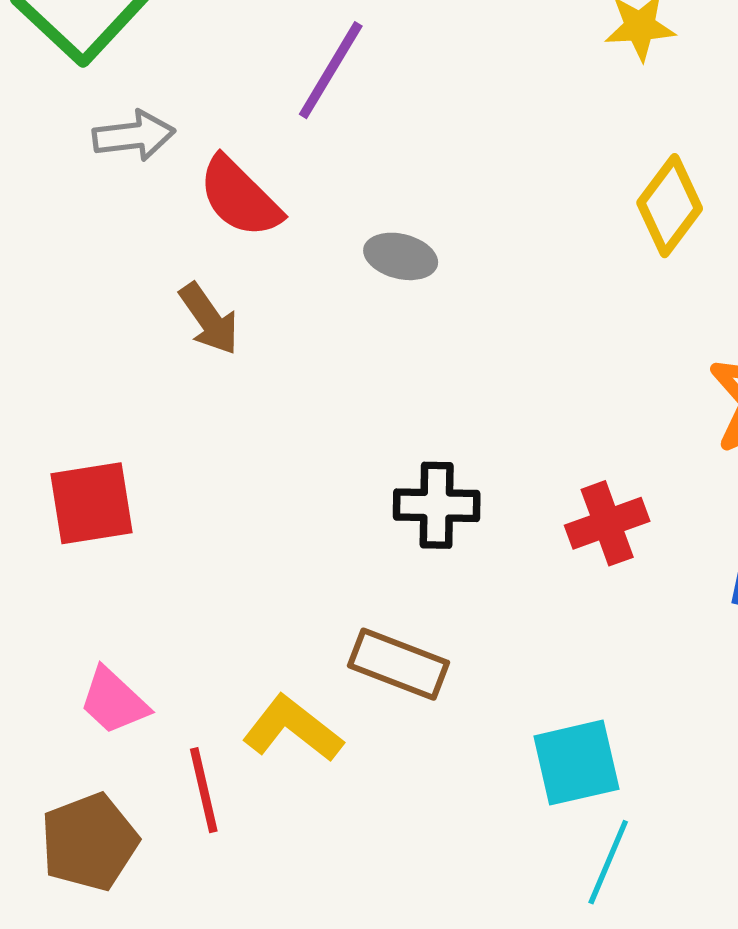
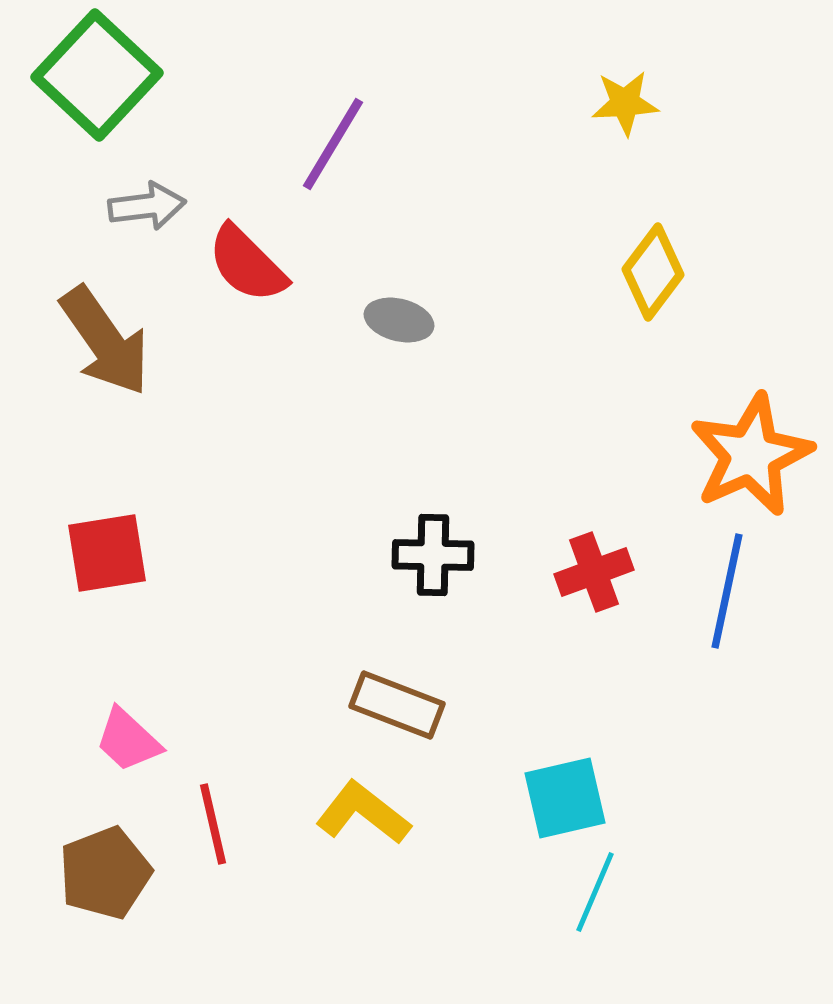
brown arrow: (209, 319) -> (105, 341), moved, size x1.6
yellow L-shape: (293, 729) -> (363, 813), moved

